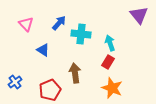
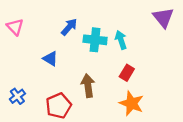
pink triangle: (26, 24) -> (15, 27), moved
cyan arrow: (110, 43) -> (121, 40), moved

